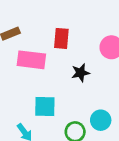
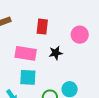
pink rectangle: (31, 60) -> (26, 53), moved

